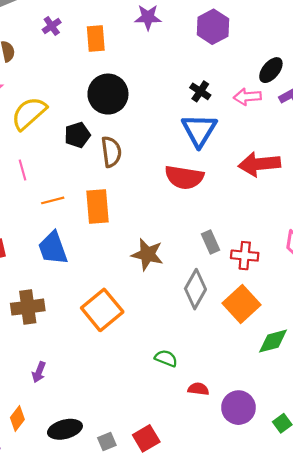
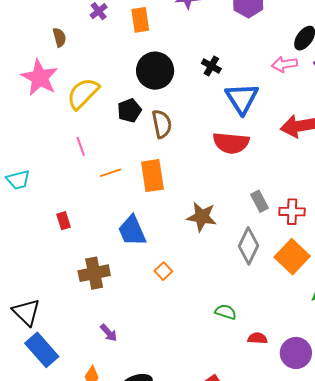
black cross: (200, 91) -> (211, 66), moved
blue trapezoid: (53, 248) -> (132, 231), moved
orange square: (102, 310) -> (163, 271), size x0.5
purple arrow: (39, 372) -> (109, 333), turned -60

